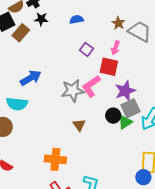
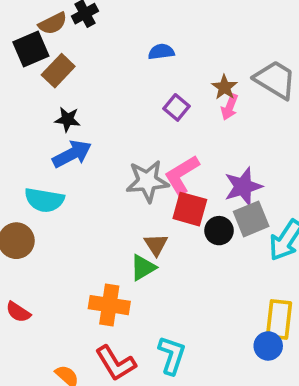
black star: (41, 19) -> (67, 119), moved
brown star: (118, 23) -> (224, 87), moved
red square: (109, 67) -> (190, 209), moved
green triangle: (125, 122) -> (143, 268), moved

